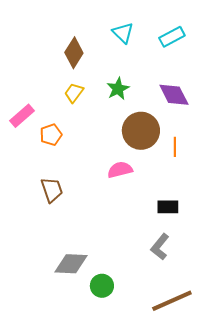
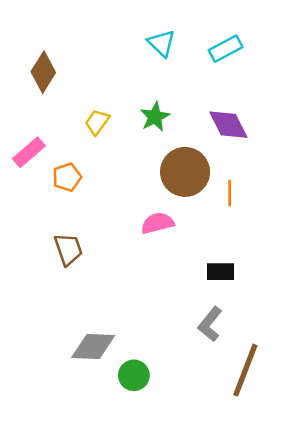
brown diamond: (74, 53) -> (43, 72), moved
brown line: (172, 301) -> (245, 370), moved, turned -45

